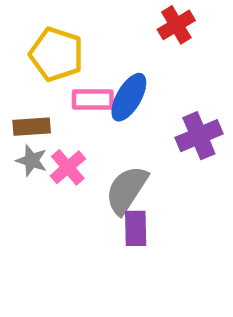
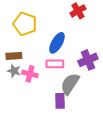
pink rectangle: (93, 99) -> (55, 64), moved
pink cross: (68, 167) -> (30, 74), turned -35
gray semicircle: (127, 190) -> (70, 84), moved

